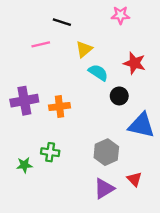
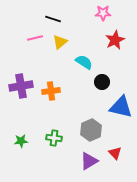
yellow triangle: (84, 49) -> (60, 42), moved
red star: (134, 63) -> (115, 40), moved, turned 30
green cross: (50, 152) -> (54, 138), moved

